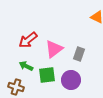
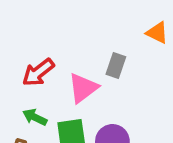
gray rectangle: (79, 54) -> (116, 66), moved

